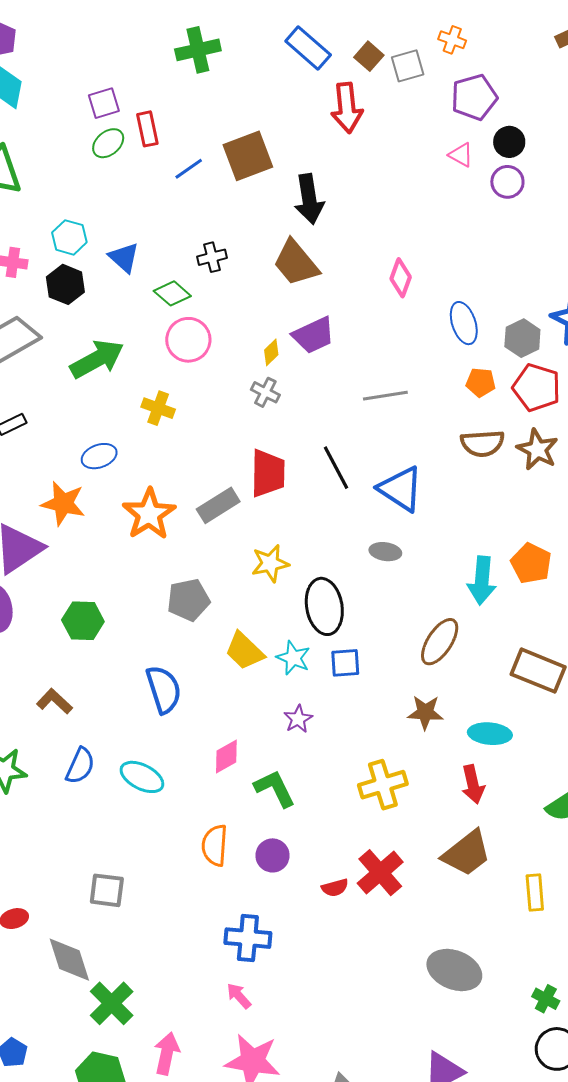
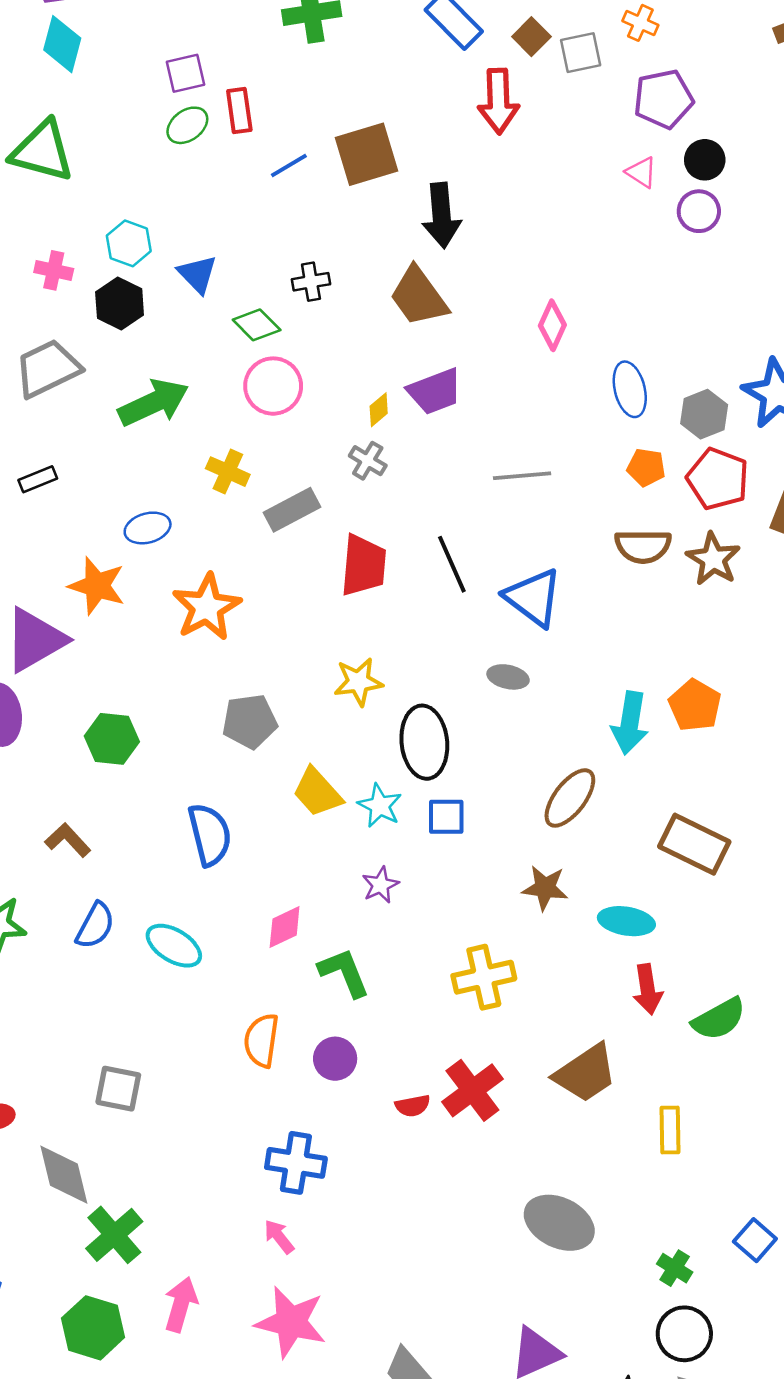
gray rectangle: (218, 505) -> (292, 510), moved
red arrow: (473, 784) -> (648, 989), moved

